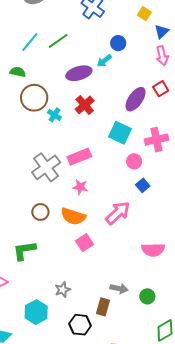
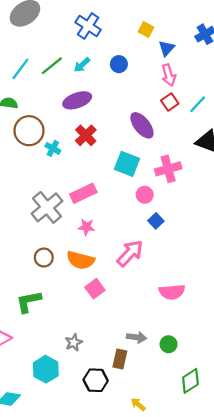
cyan arrow: (104, 61) -> (82, 65), moved
red square: (161, 89) -> (170, 102), moved
purple ellipse: (136, 99) -> (142, 125), turned -70

